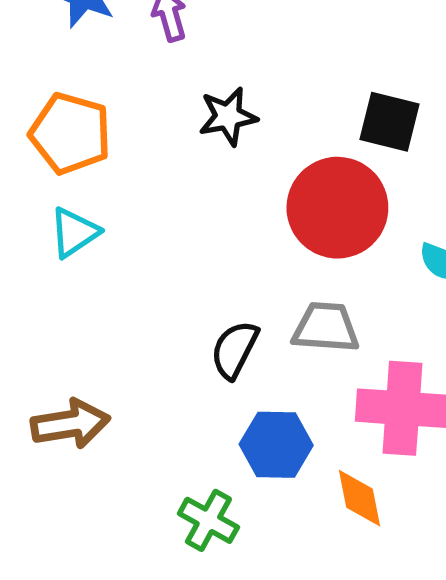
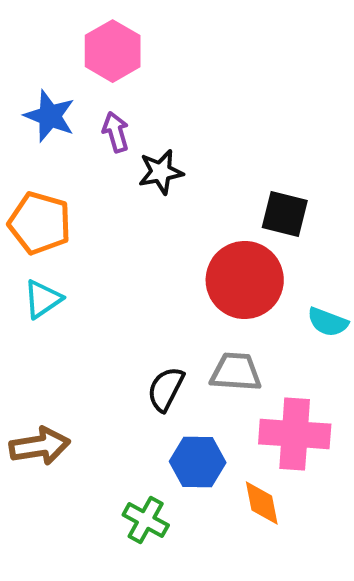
black star: (228, 116) -> (161, 172), moved

